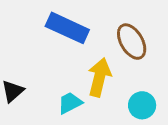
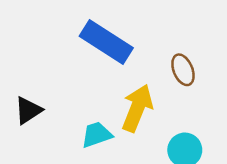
brown ellipse: (132, 42) -> (183, 70), size x0.7

